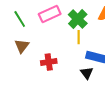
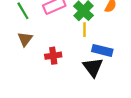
black triangle: (87, 73) -> (93, 67), size x1.5

